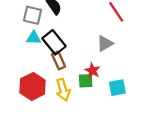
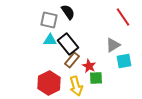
brown rectangle: (59, 60) -> (72, 60), turned 63
red star: (92, 71) -> (89, 66), moved
cyan square: (117, 88) -> (124, 61), moved

